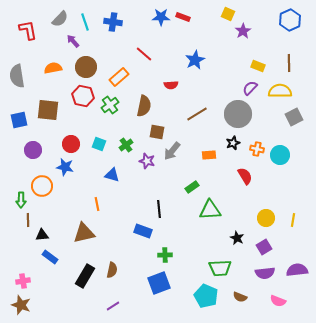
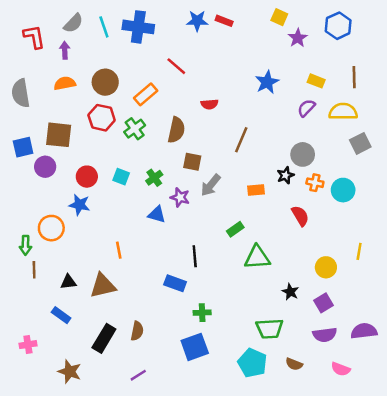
blue hexagon: (290, 20) -> (338, 26), moved
blue cross: (113, 22) -> (138, 27), size x1.4
purple arrow: (73, 41) -> (65, 50), moved, turned 40
blue star: (195, 60) -> (267, 82), moved
brown line: (197, 114) -> (241, 140), turned -35
gray circle: (238, 114) -> (303, 154), moved, size x0.7
purple circle: (33, 150) -> (45, 167), moved
blue triangle: (112, 175) -> (157, 215), moved
yellow line: (293, 220) -> (359, 251), moved
black triangle: (42, 235) -> (68, 282), moved
brown star: (21, 305) -> (70, 372), moved

